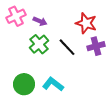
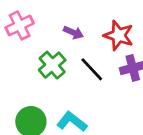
purple arrow: (40, 21) -> (73, 33), moved

